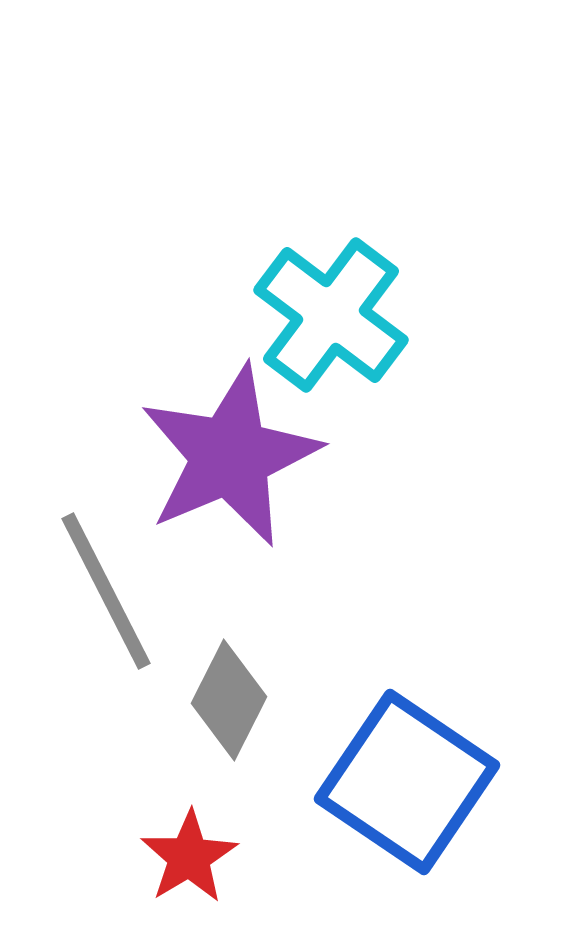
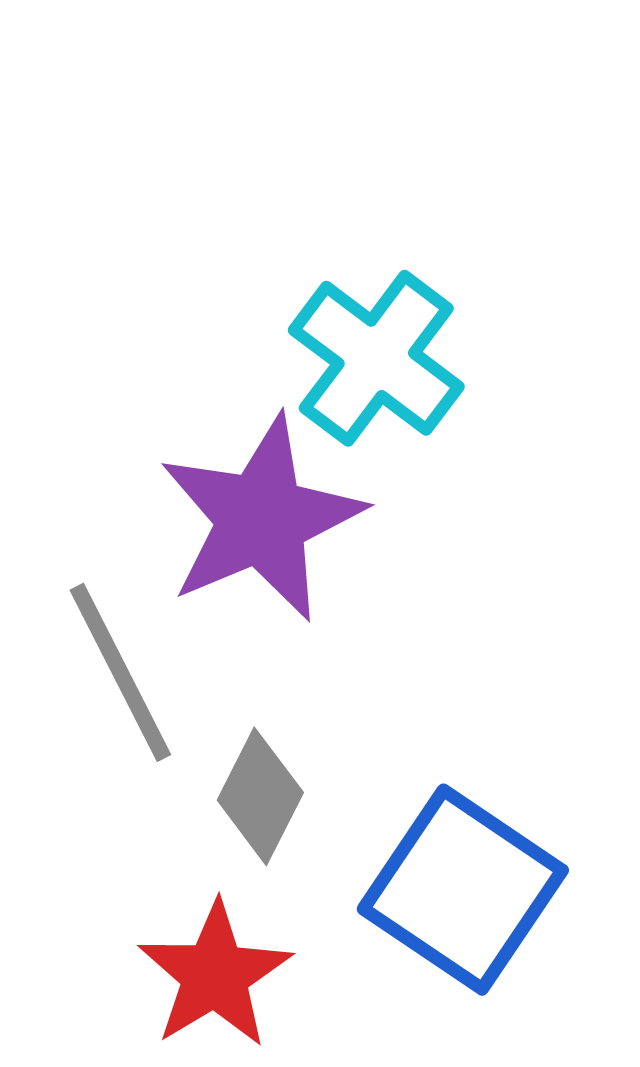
red star: (189, 857) -> (215, 975), size x1.4

